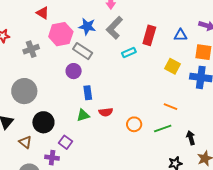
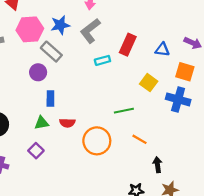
blue star: (87, 26) -> (60, 25), turned -30
orange line: (171, 107) -> (139, 139), moved
orange circle: (134, 124) -> (97, 141), size x1.6
green line: (163, 128) -> (124, 111), moved
purple square: (66, 142) -> (36, 151), moved

